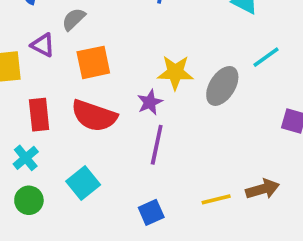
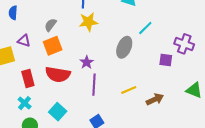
gray semicircle: (74, 19) -> (50, 25), moved
yellow star: (175, 72) -> (88, 22), moved
yellow line: (216, 199) -> (129, 90), moved

